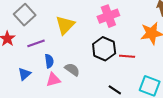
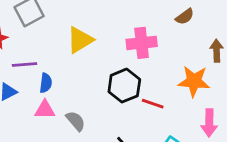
purple line: (36, 43) -> (24, 64), moved
gray semicircle: (72, 69) -> (76, 121), moved

